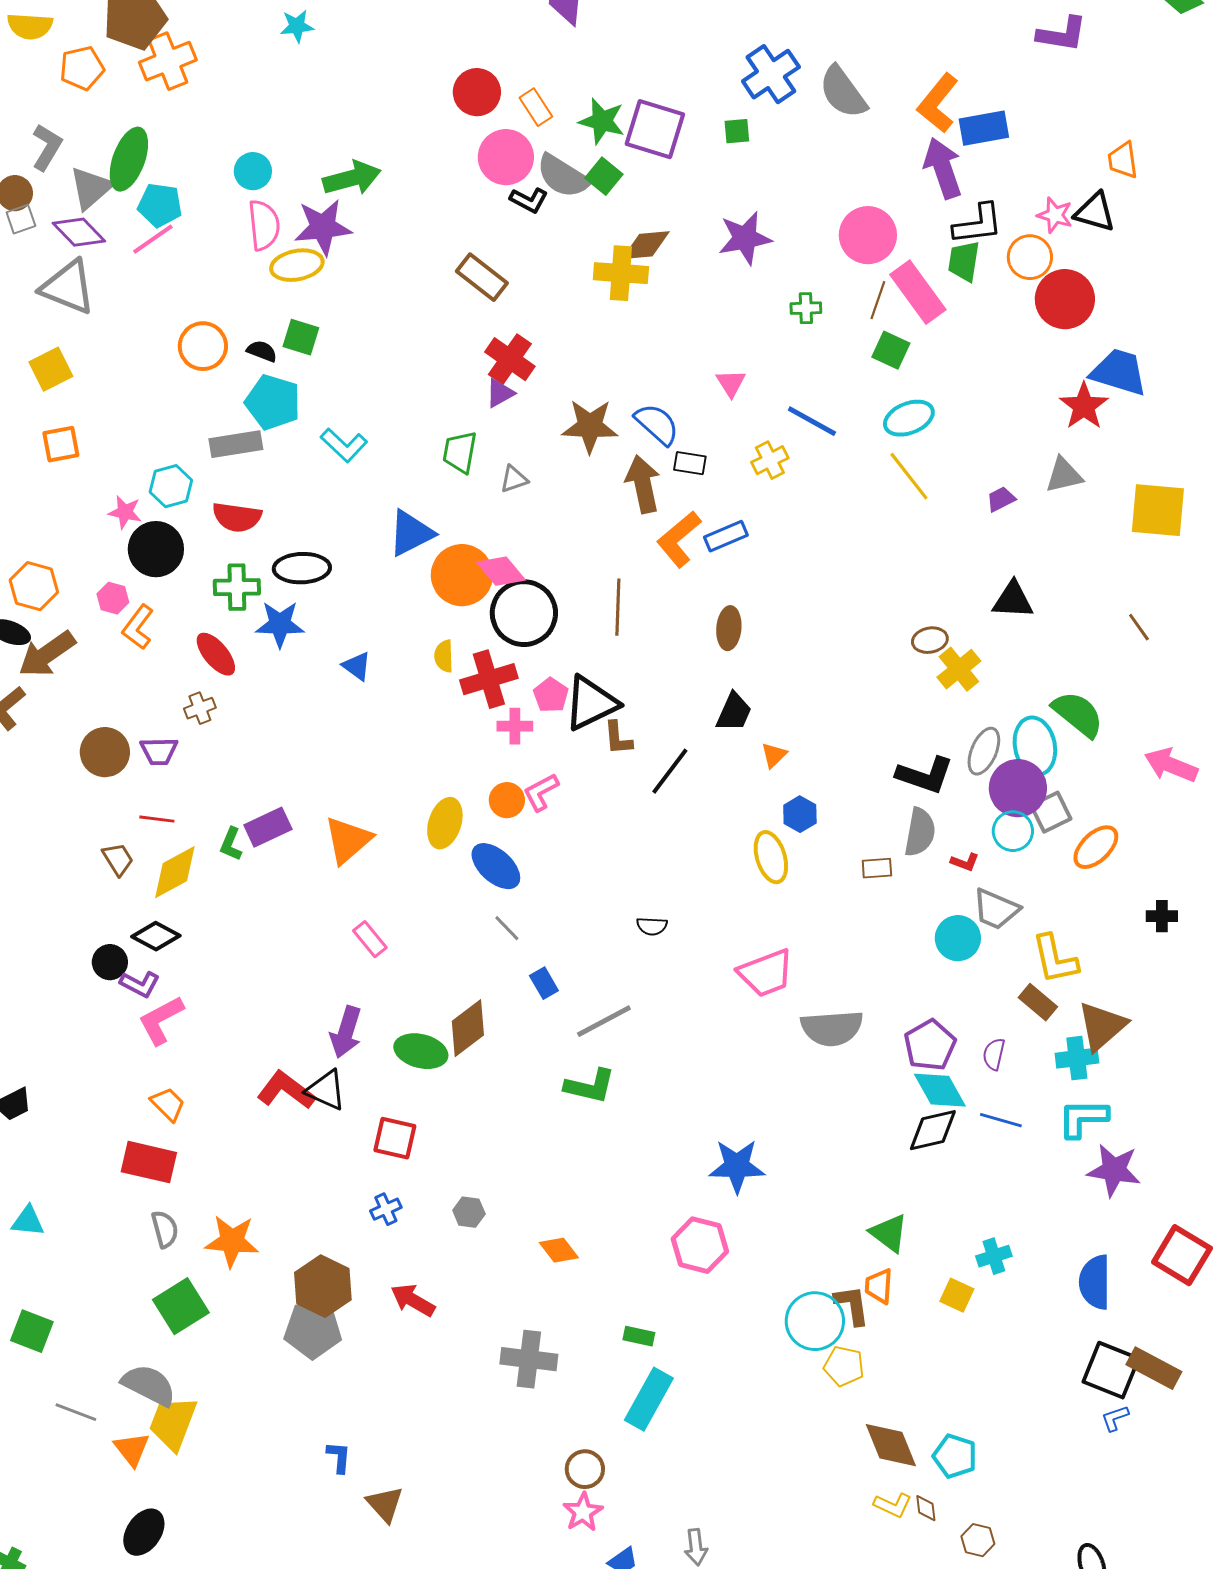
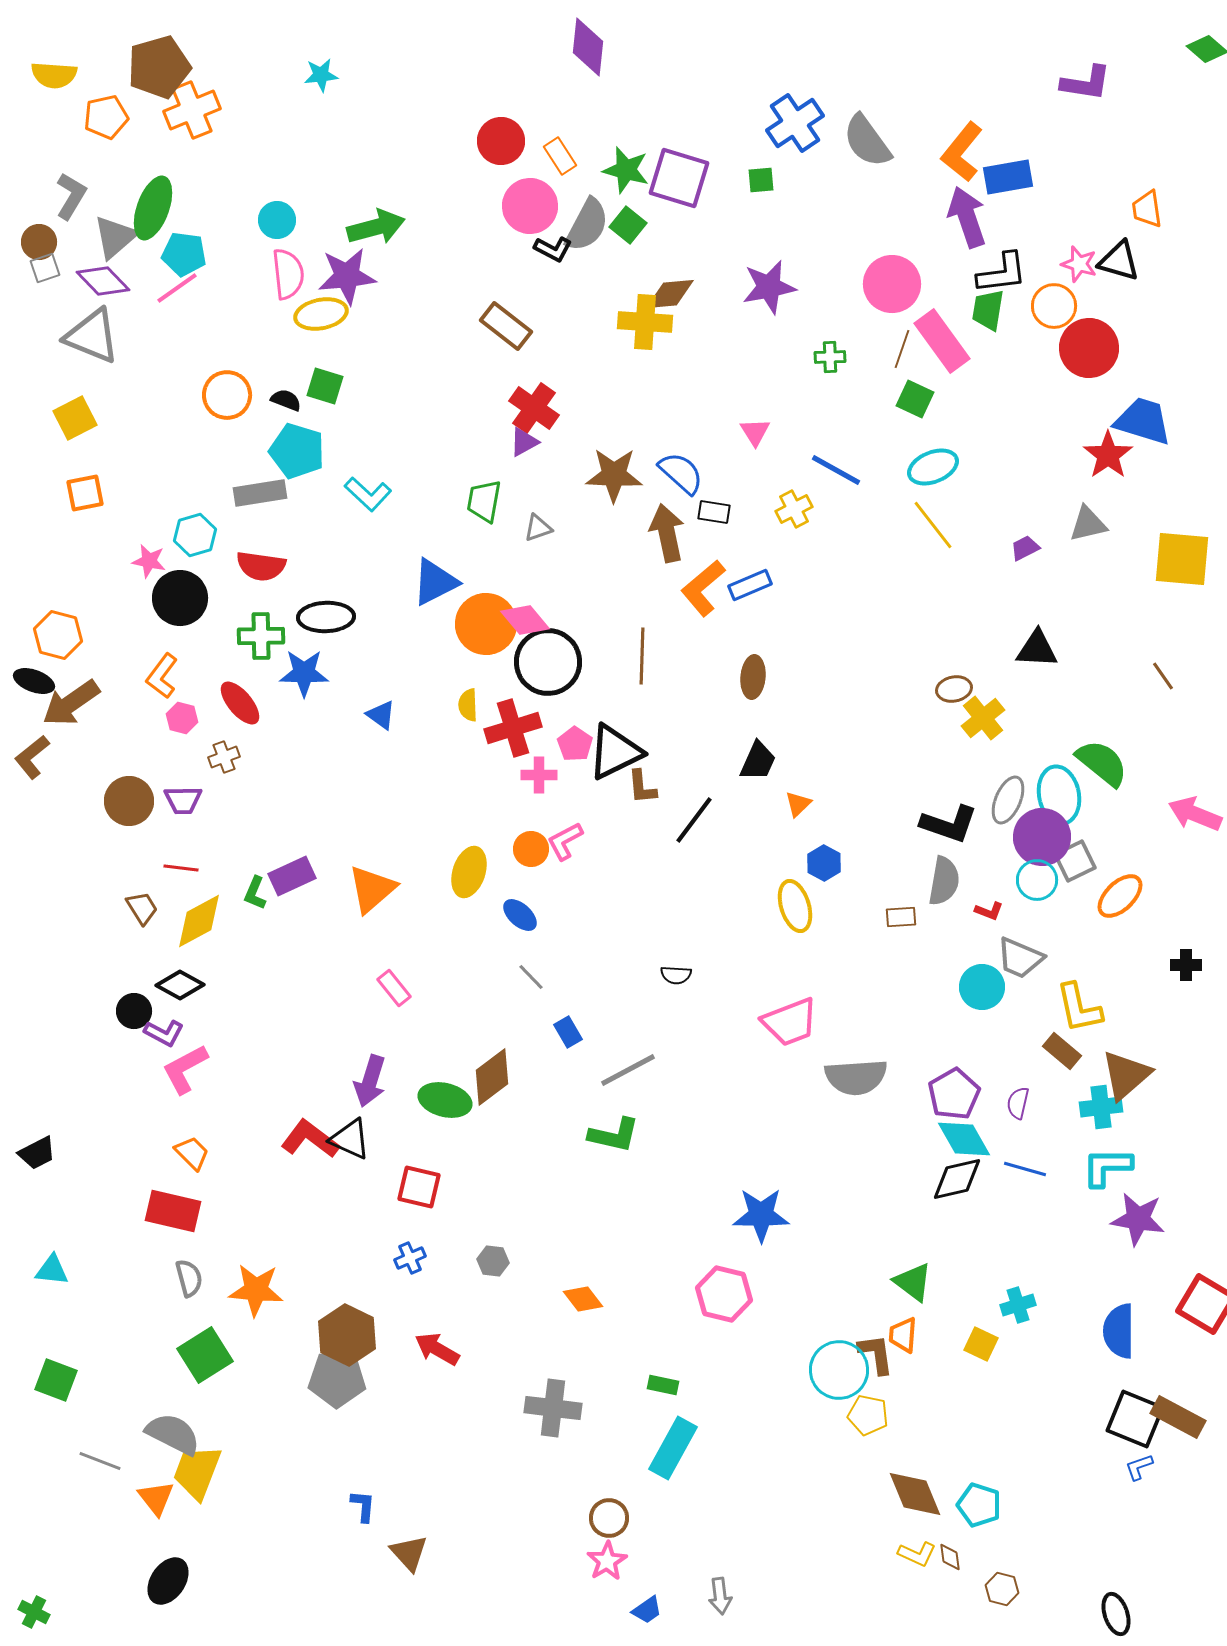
gray semicircle: (563, 176) -> (587, 225), turned -94
pink hexagon: (113, 598) -> (182, 718), moved
blue ellipse: (496, 866) -> (520, 915), size x0.7

